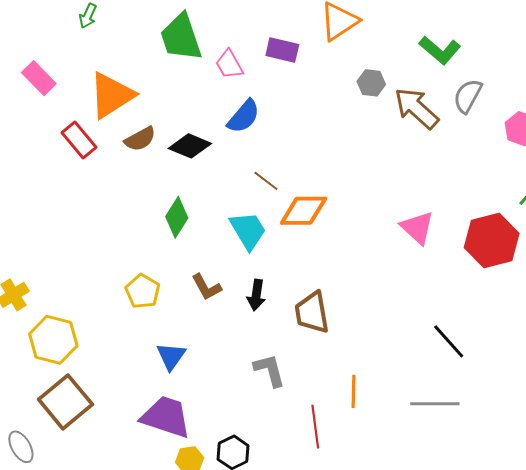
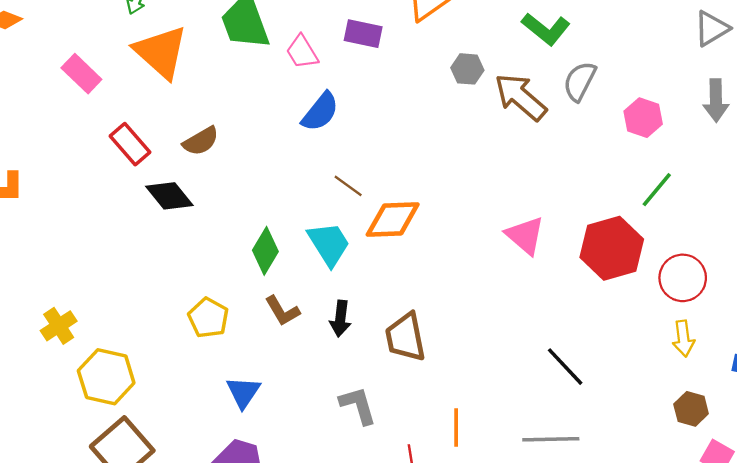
orange triangle: (111, 95) -> (161, 52), moved, turned -44
black diamond: (190, 146) -> (169, 196), moved, turned 30
green diamond: (177, 217) -> (265, 251), moved

